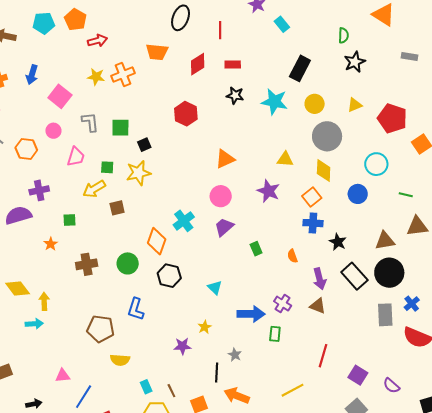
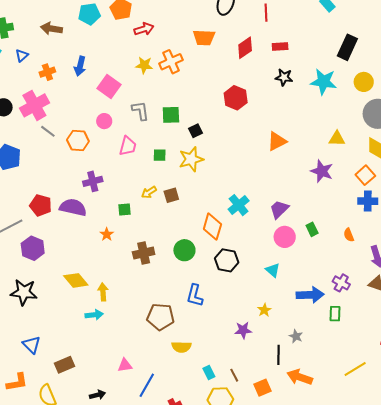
yellow arrow: (94, 189) -> (149, 192), moved, size x0.7
pink circle: (221, 196) -> (285, 237), moved
purple semicircle: (18, 215) -> (73, 207), turned 32

